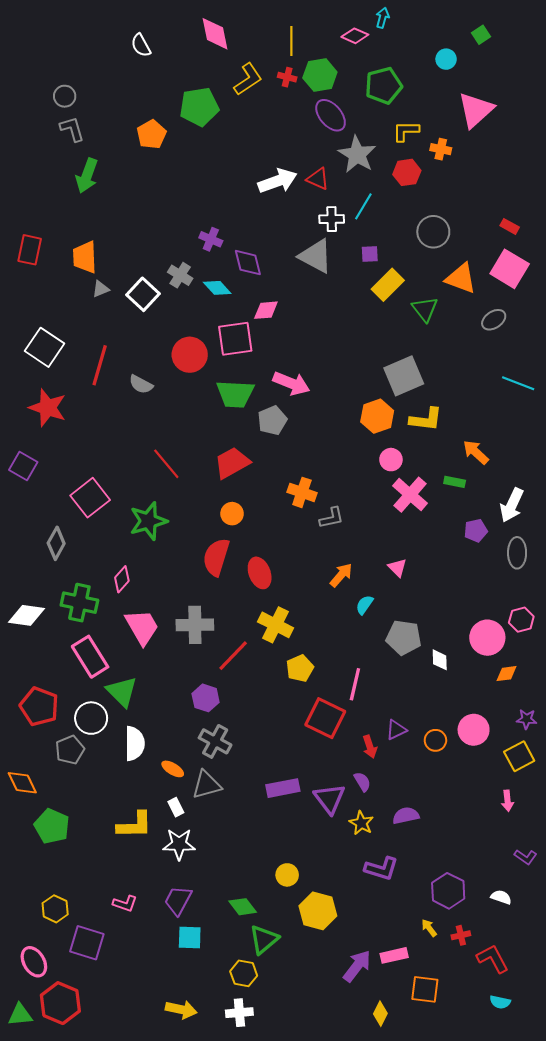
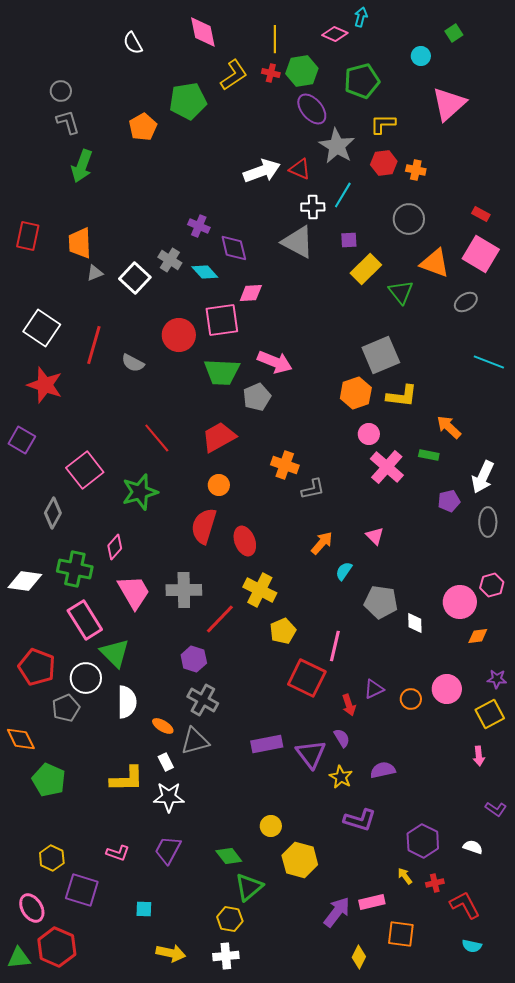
orange cross: (441, 149) -> (416, 170), moved
cyan square: (190, 937) -> (144, 909), moved, size x0.7

